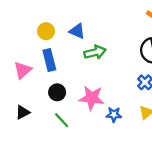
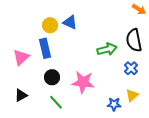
yellow circle: (46, 31) -> (50, 25), moved
green arrow: (95, 52) -> (107, 49), moved
blue star: (114, 115) -> (114, 104), moved

